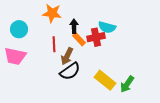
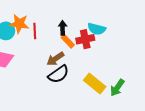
orange star: (52, 13) -> (19, 24), moved
red line: (54, 44) -> (35, 31), moved
brown arrow: (67, 56) -> (55, 59), turned 30

